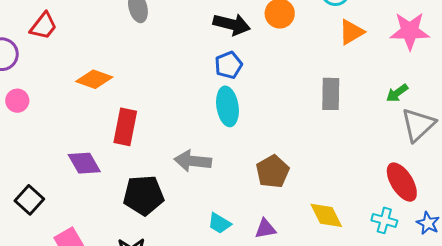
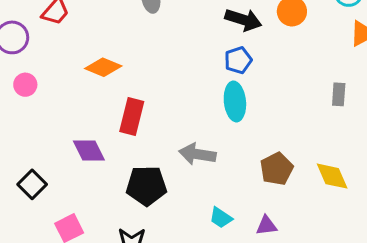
gray rectangle: (331, 94) -> (339, 94), size x0.7
yellow diamond: (326, 215) -> (332, 176), moved

